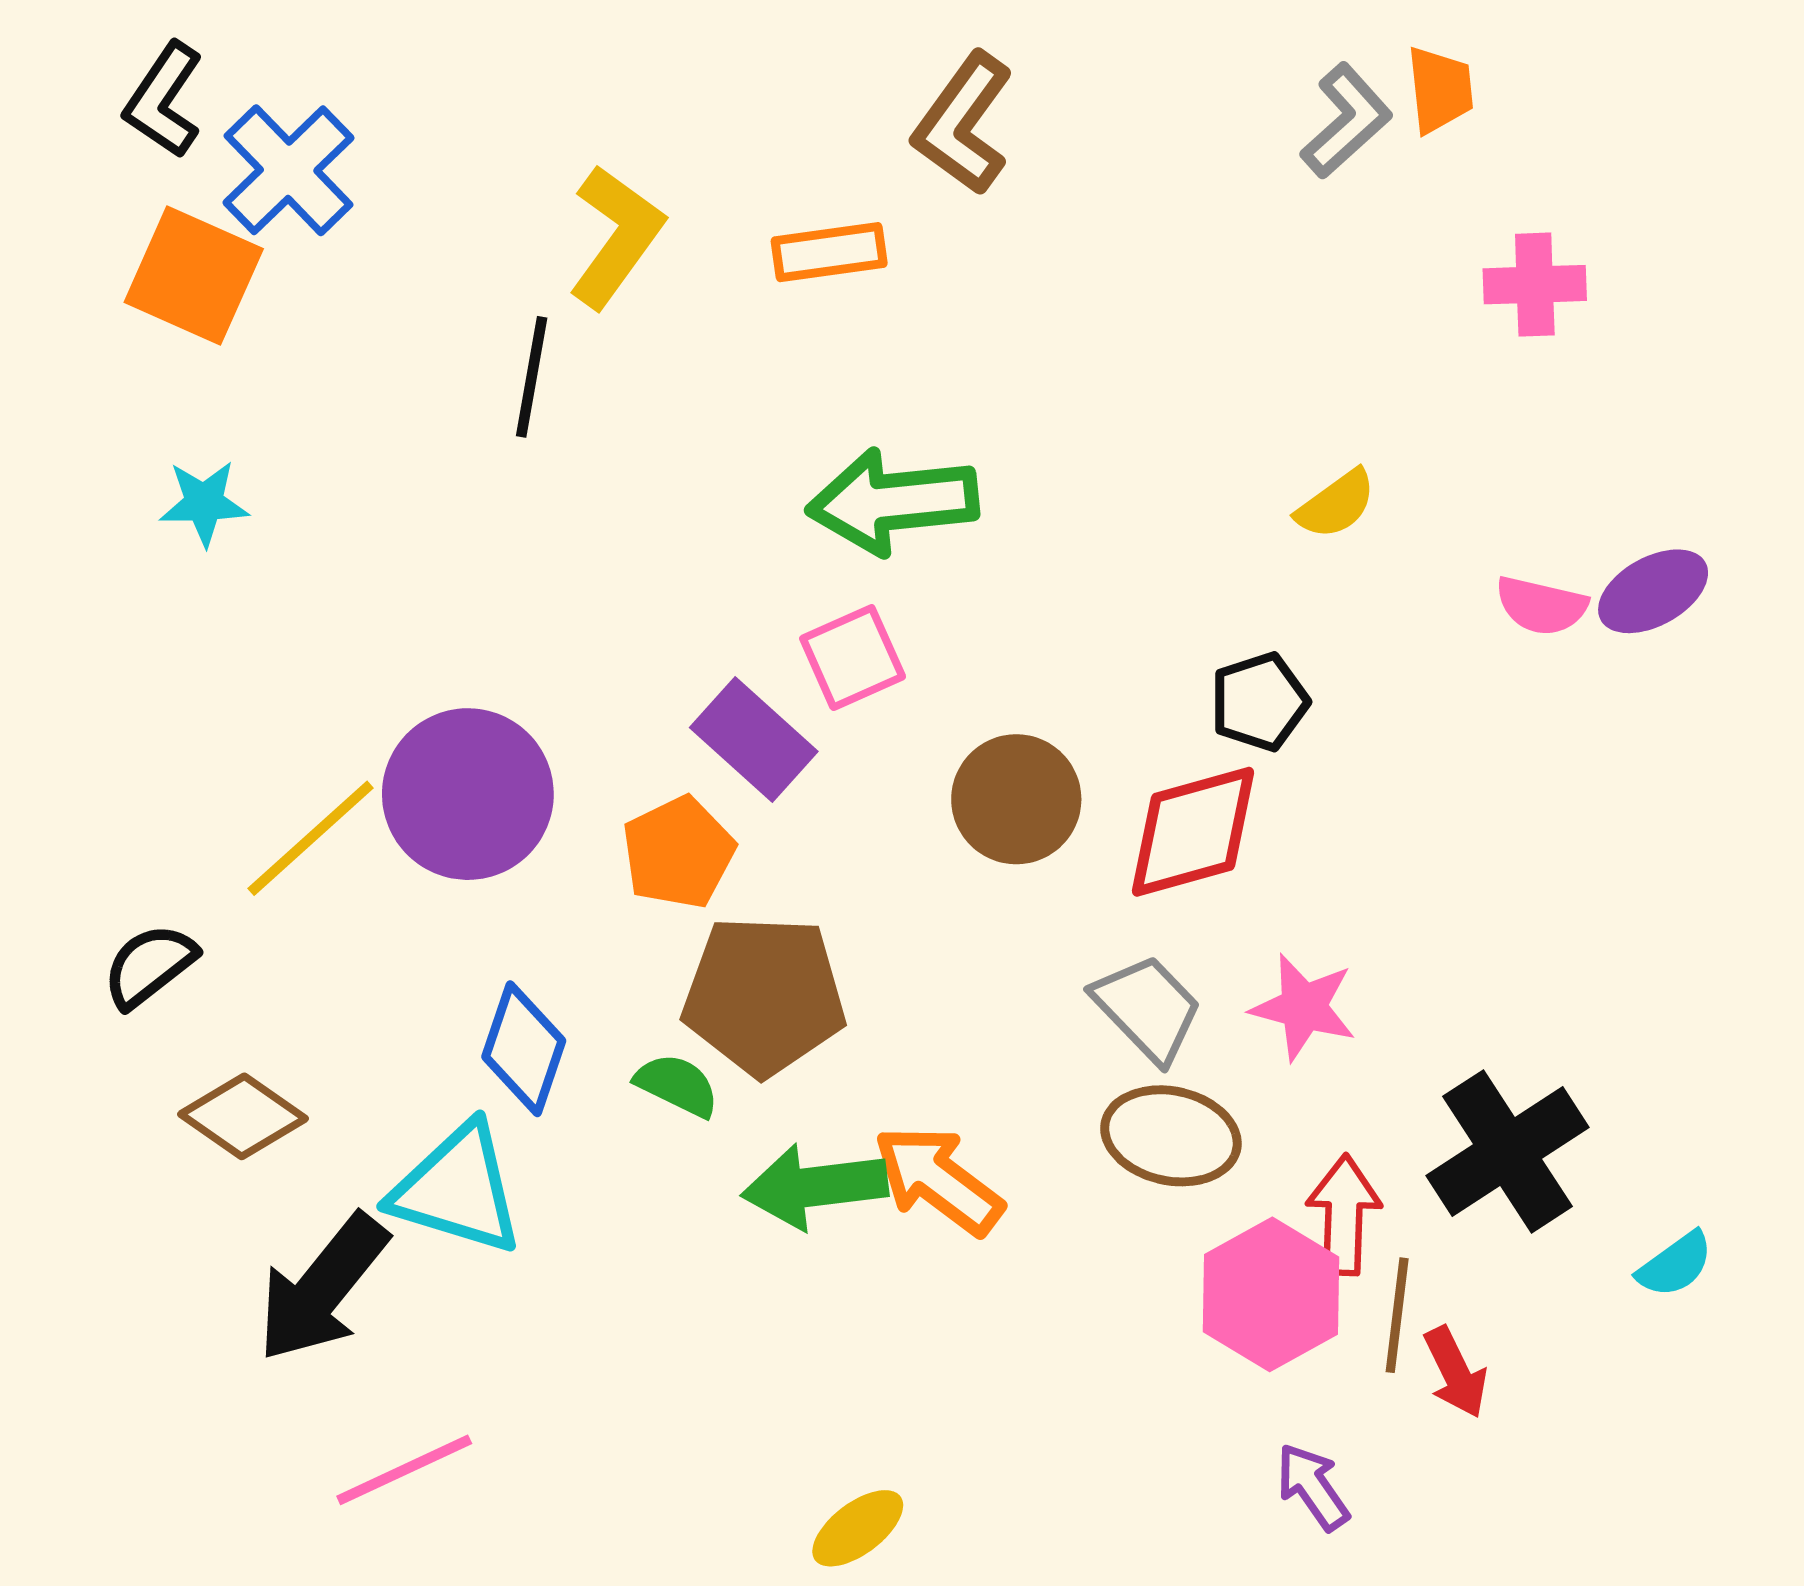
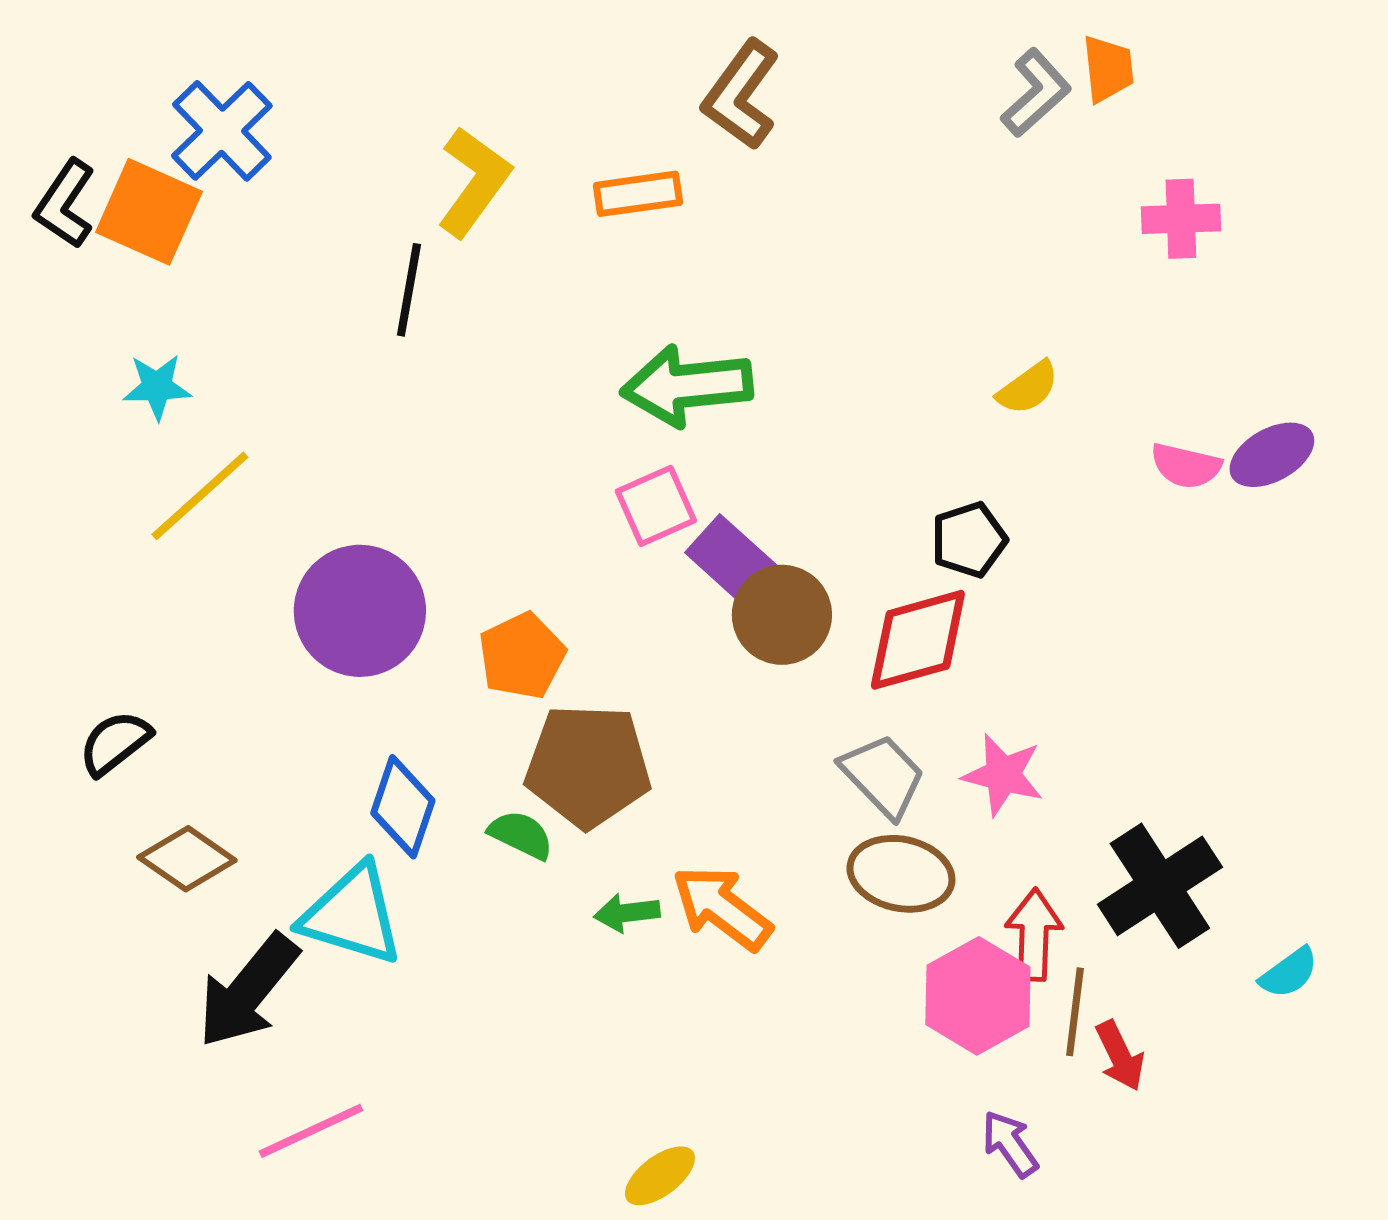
black L-shape: (164, 100) -> (65, 204), moved
purple rectangle: (754, 739) -> (734, 562), moved
yellow line: (311, 838) -> (200, 496), moved
green arrow: (815, 1187) -> (627, 913), size x0.6

